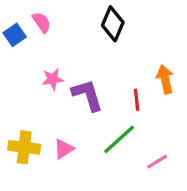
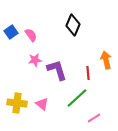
pink semicircle: (42, 22) -> (31, 35), moved
pink triangle: (64, 149) -> (42, 104), turned -48
pink line: (157, 162) -> (94, 118), moved

